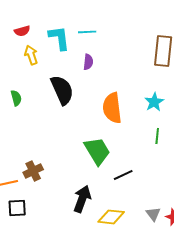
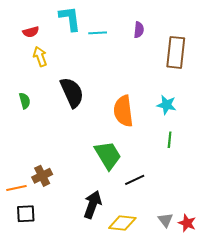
cyan L-shape: (59, 38) -> (70, 19), moved
purple semicircle: (88, 62) -> (139, 30), moved
cyan star: (154, 102) -> (167, 105), turned -30

